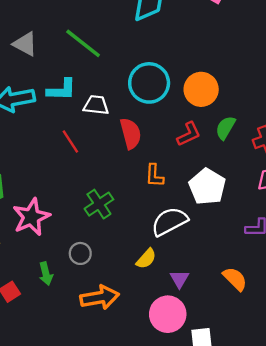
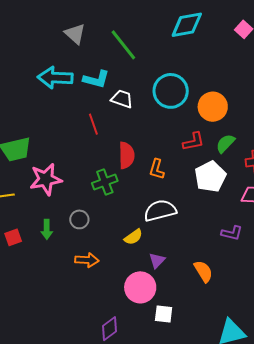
red semicircle: (131, 133) -> (126, 155), moved
white pentagon: (207, 187) -> (210, 177), moved
orange arrow: (100, 297) -> (87, 260), size x0.7

